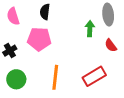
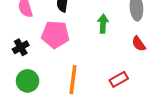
green arrow: (90, 28) -> (103, 24), moved
red rectangle: (94, 76) -> (119, 79), size x0.7

